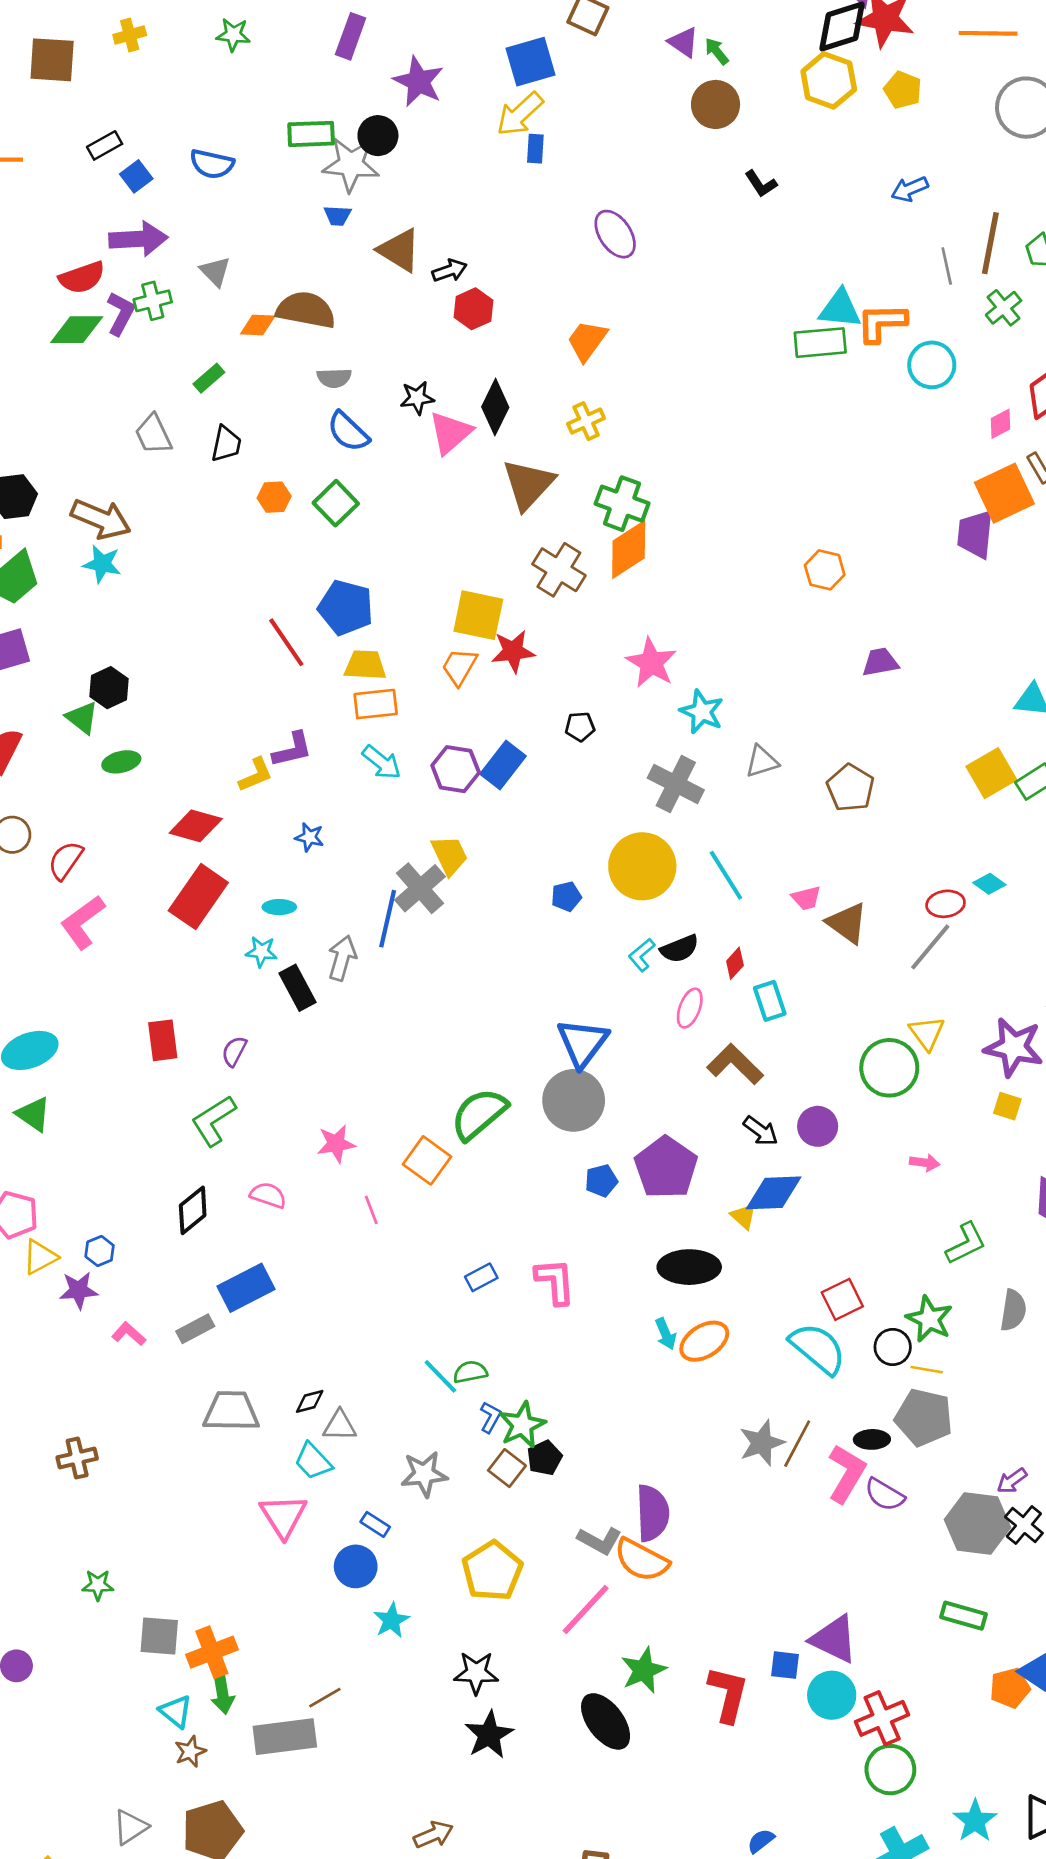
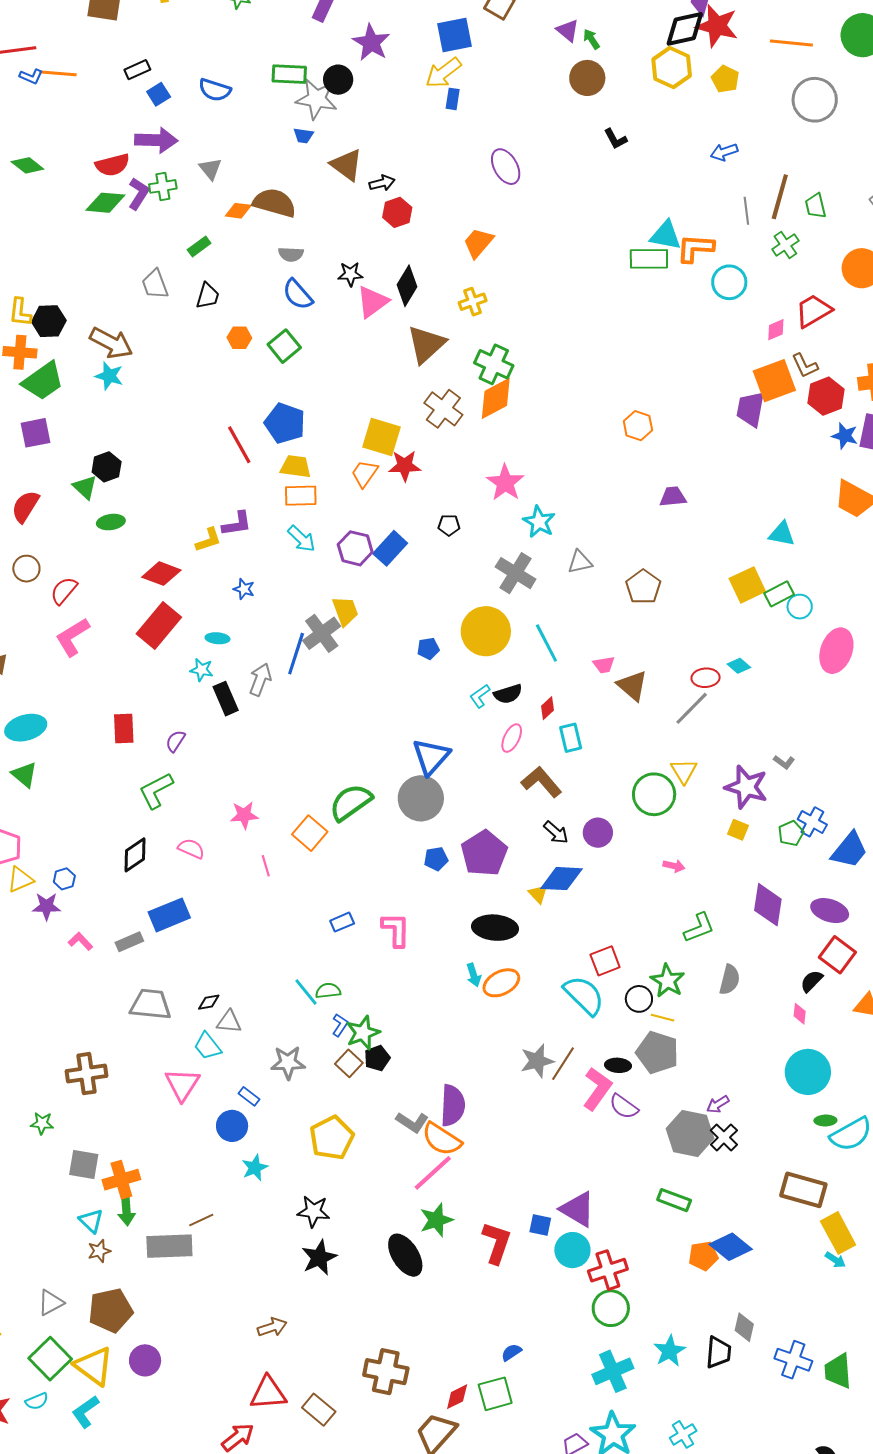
brown cross: (77, 1458) -> (87, 1074), moved, size x1.4
pink line: (586, 1609) -> (433, 1173), moved

